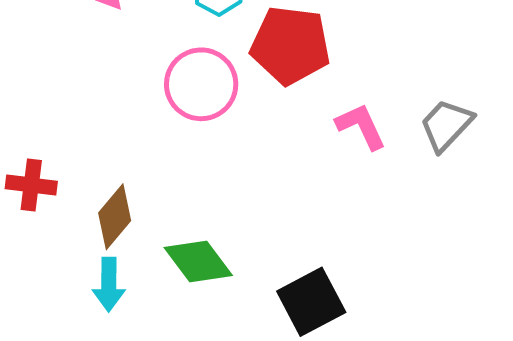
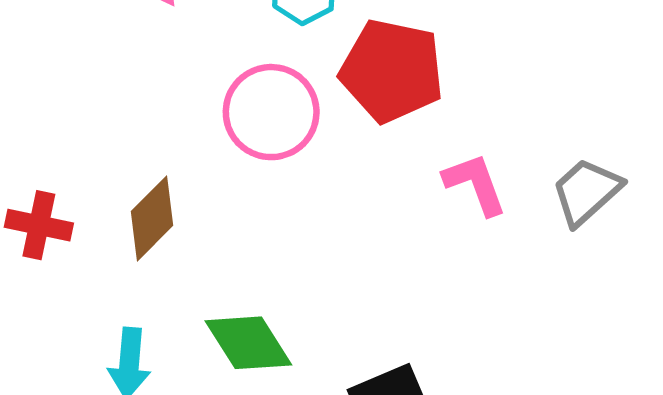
brown diamond: (115, 217) -> (152, 218), moved

